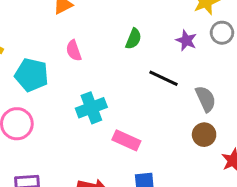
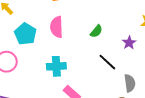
pink semicircle: (74, 51) -> (57, 27), size x1.5

